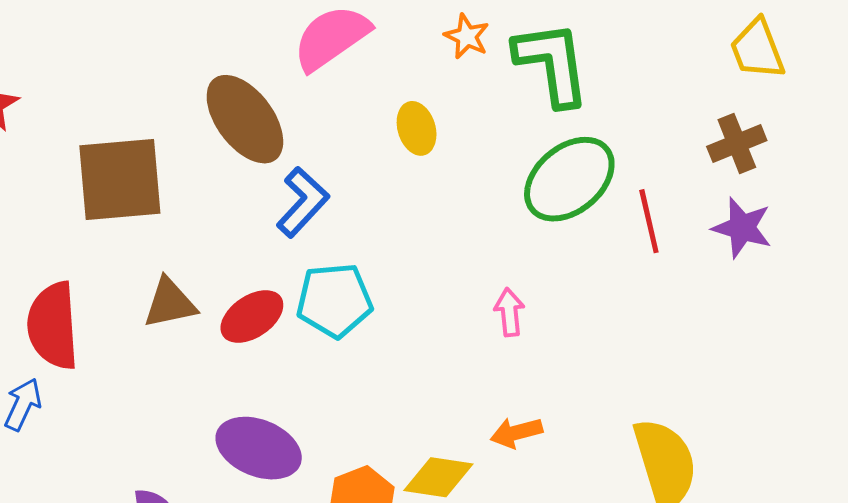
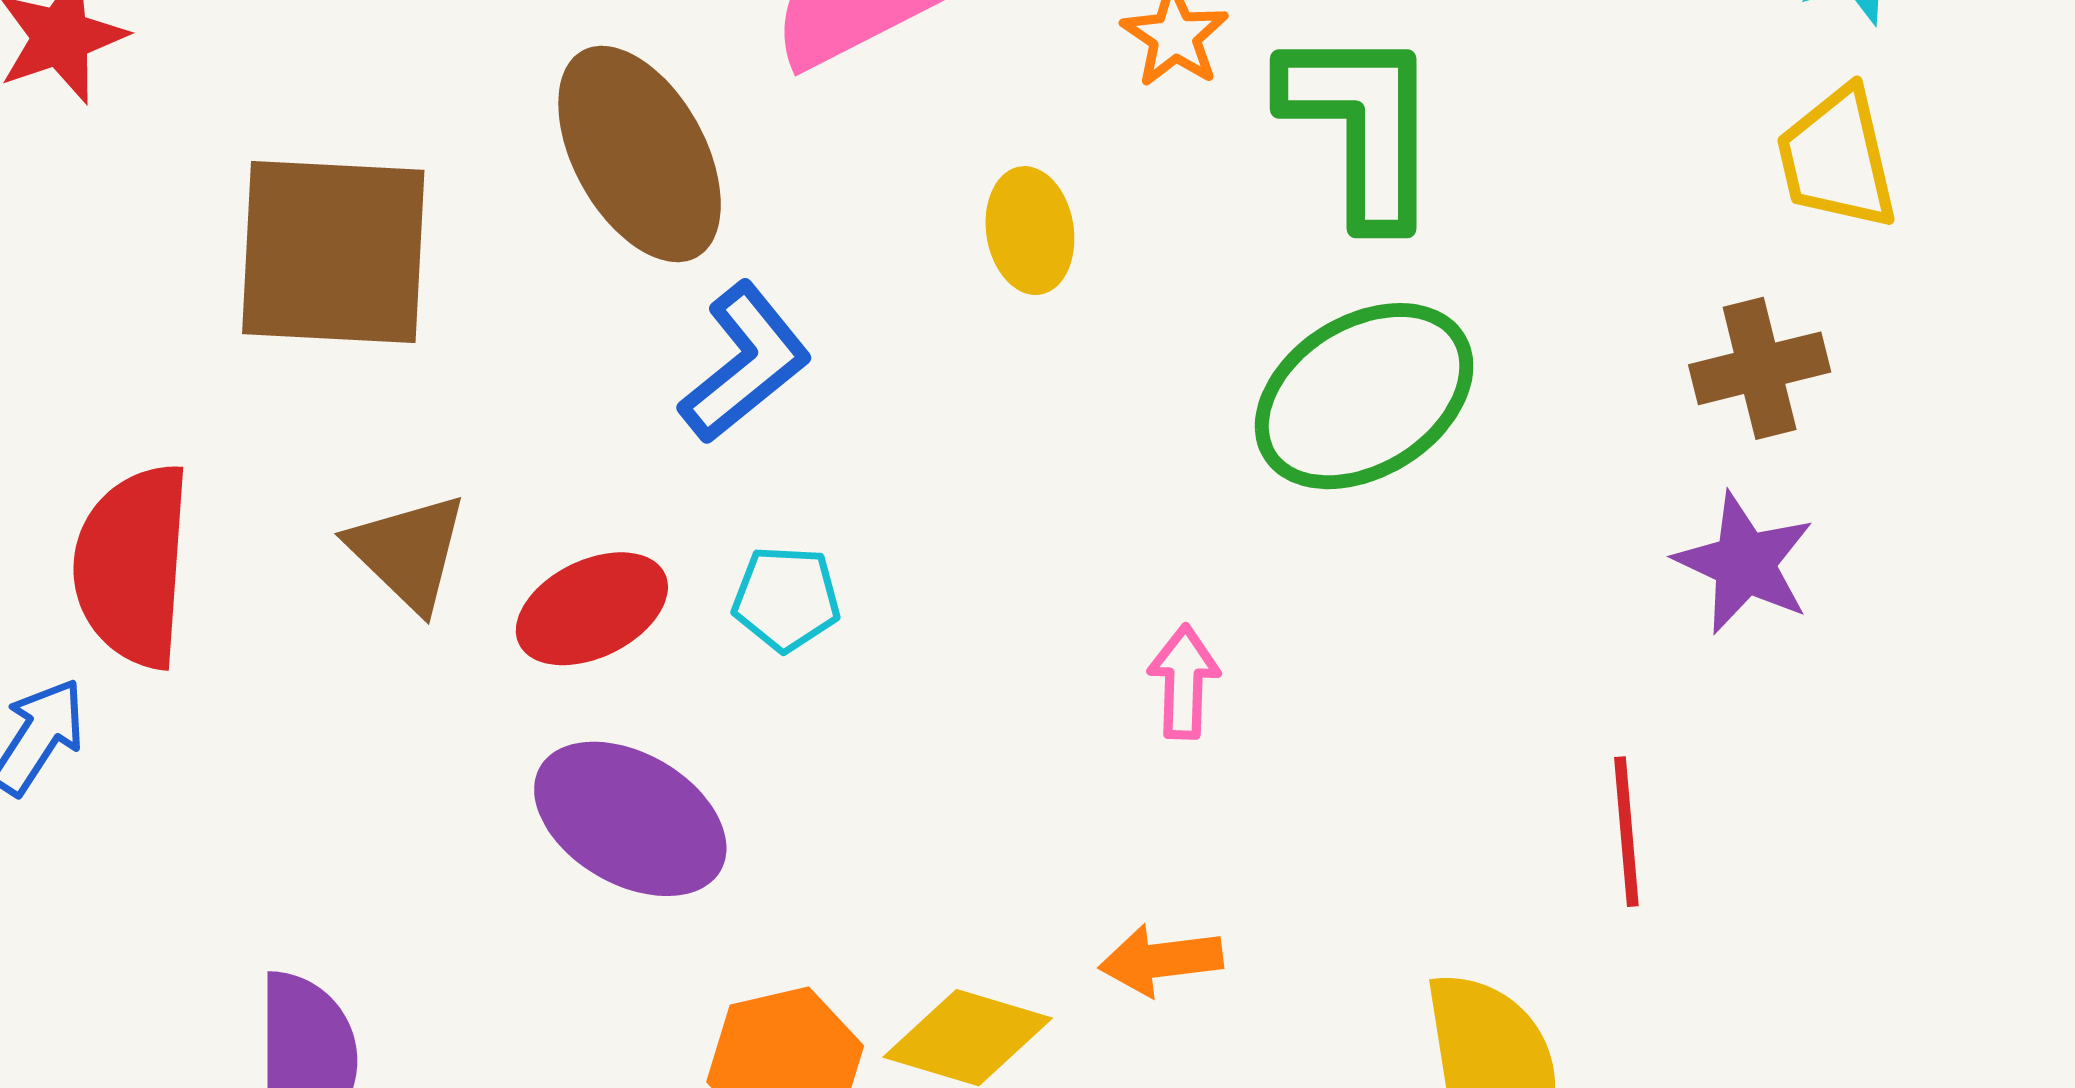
red line: (649, 221) -> (1626, 832), moved
cyan pentagon: (334, 300) -> (786, 598), size x0.6
brown triangle: (170, 303) -> (408, 552), turned 48
purple ellipse: (259, 448) -> (630, 819), moved

